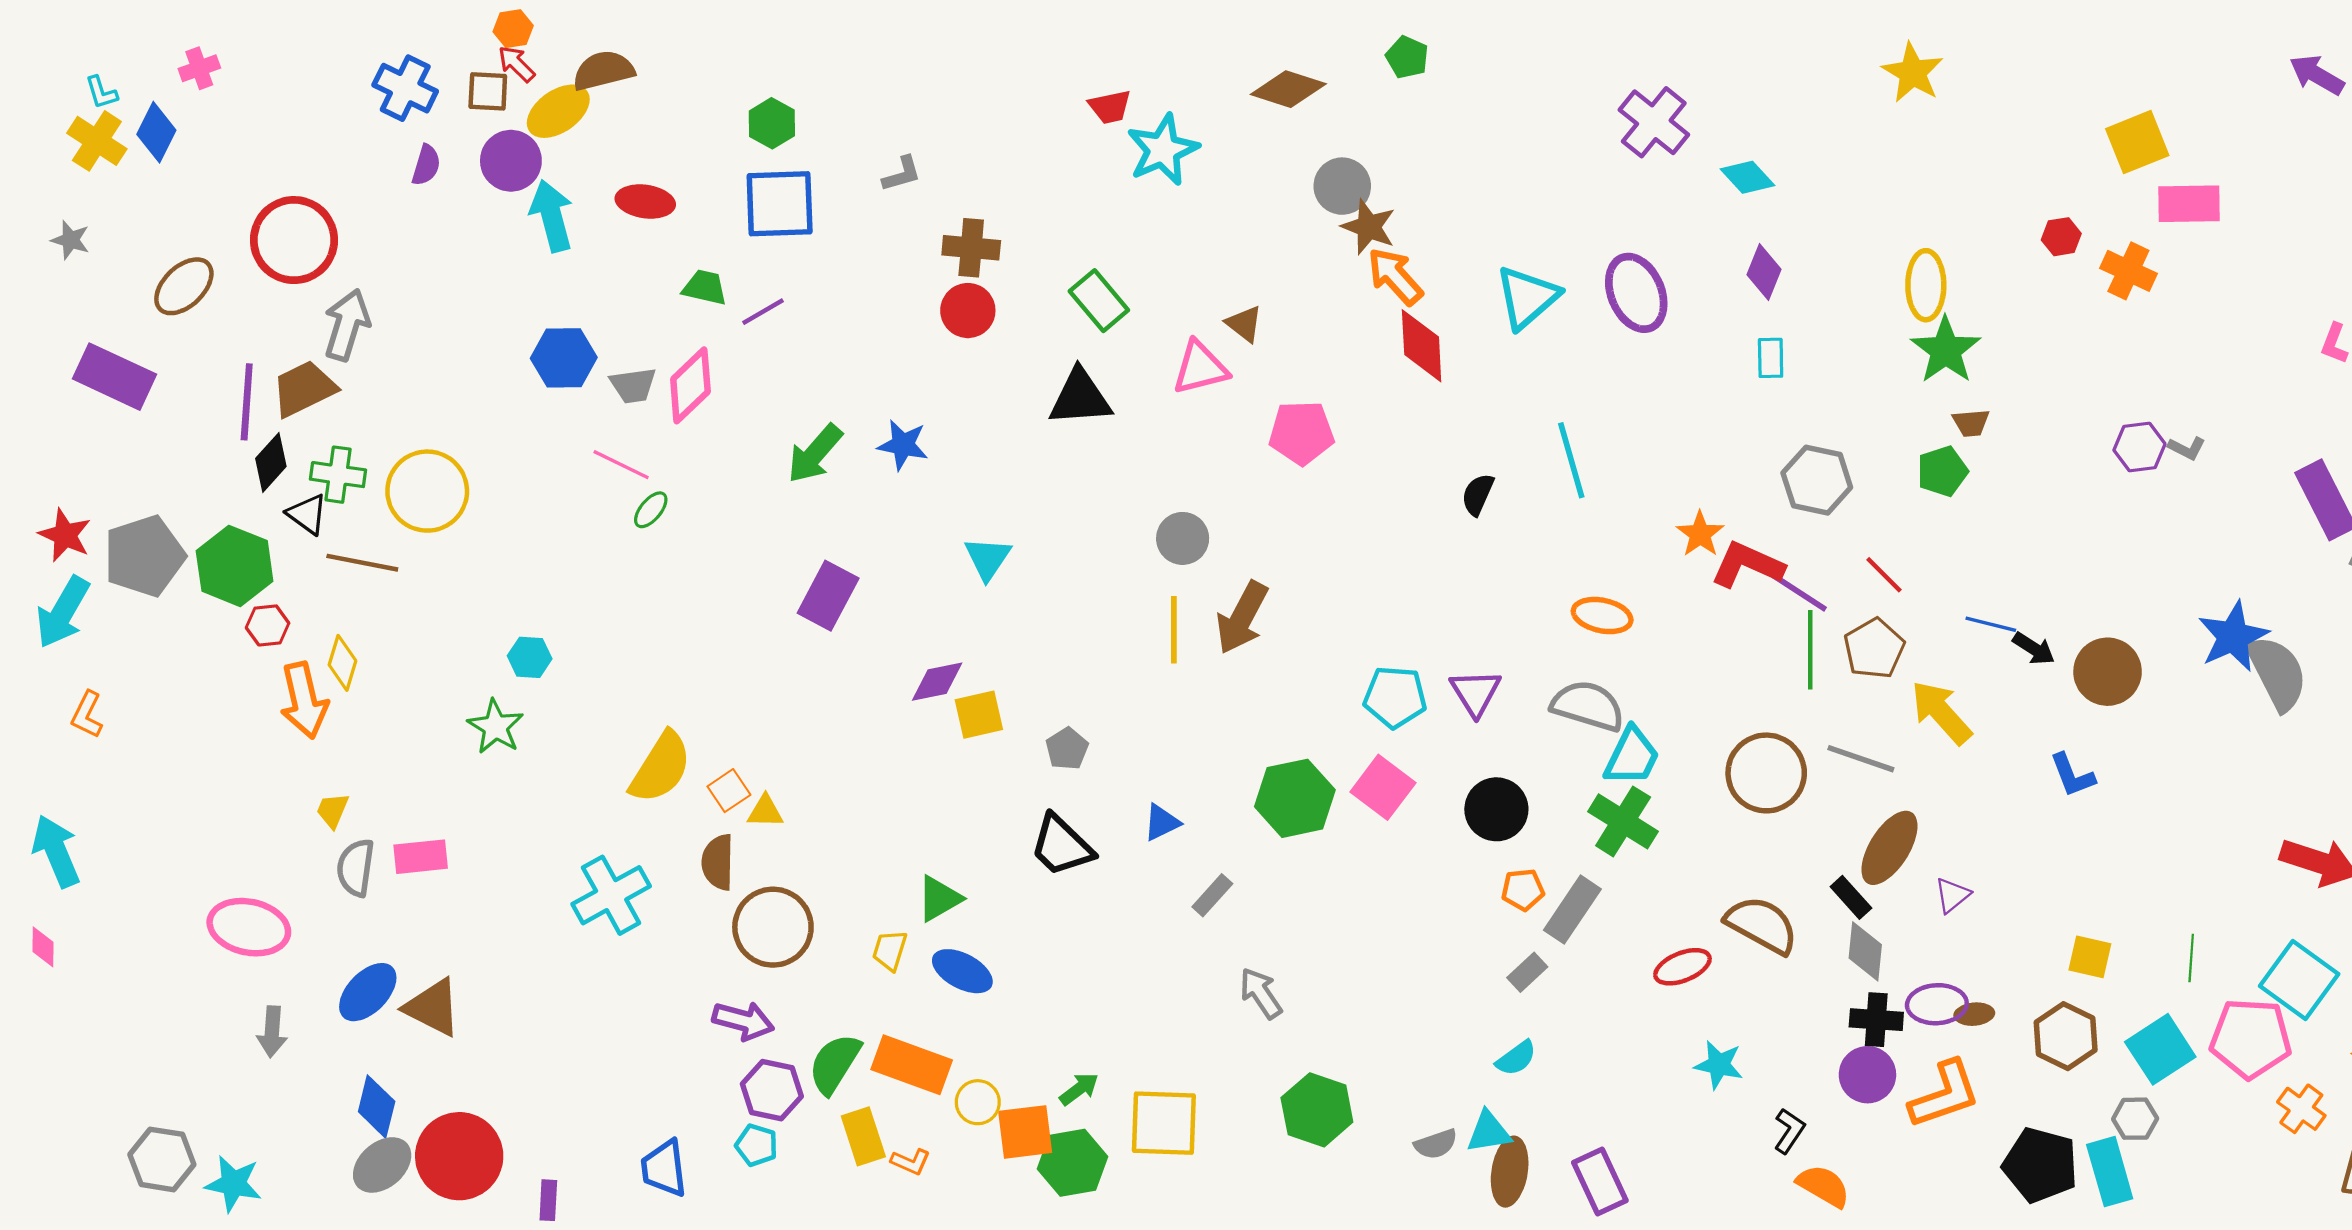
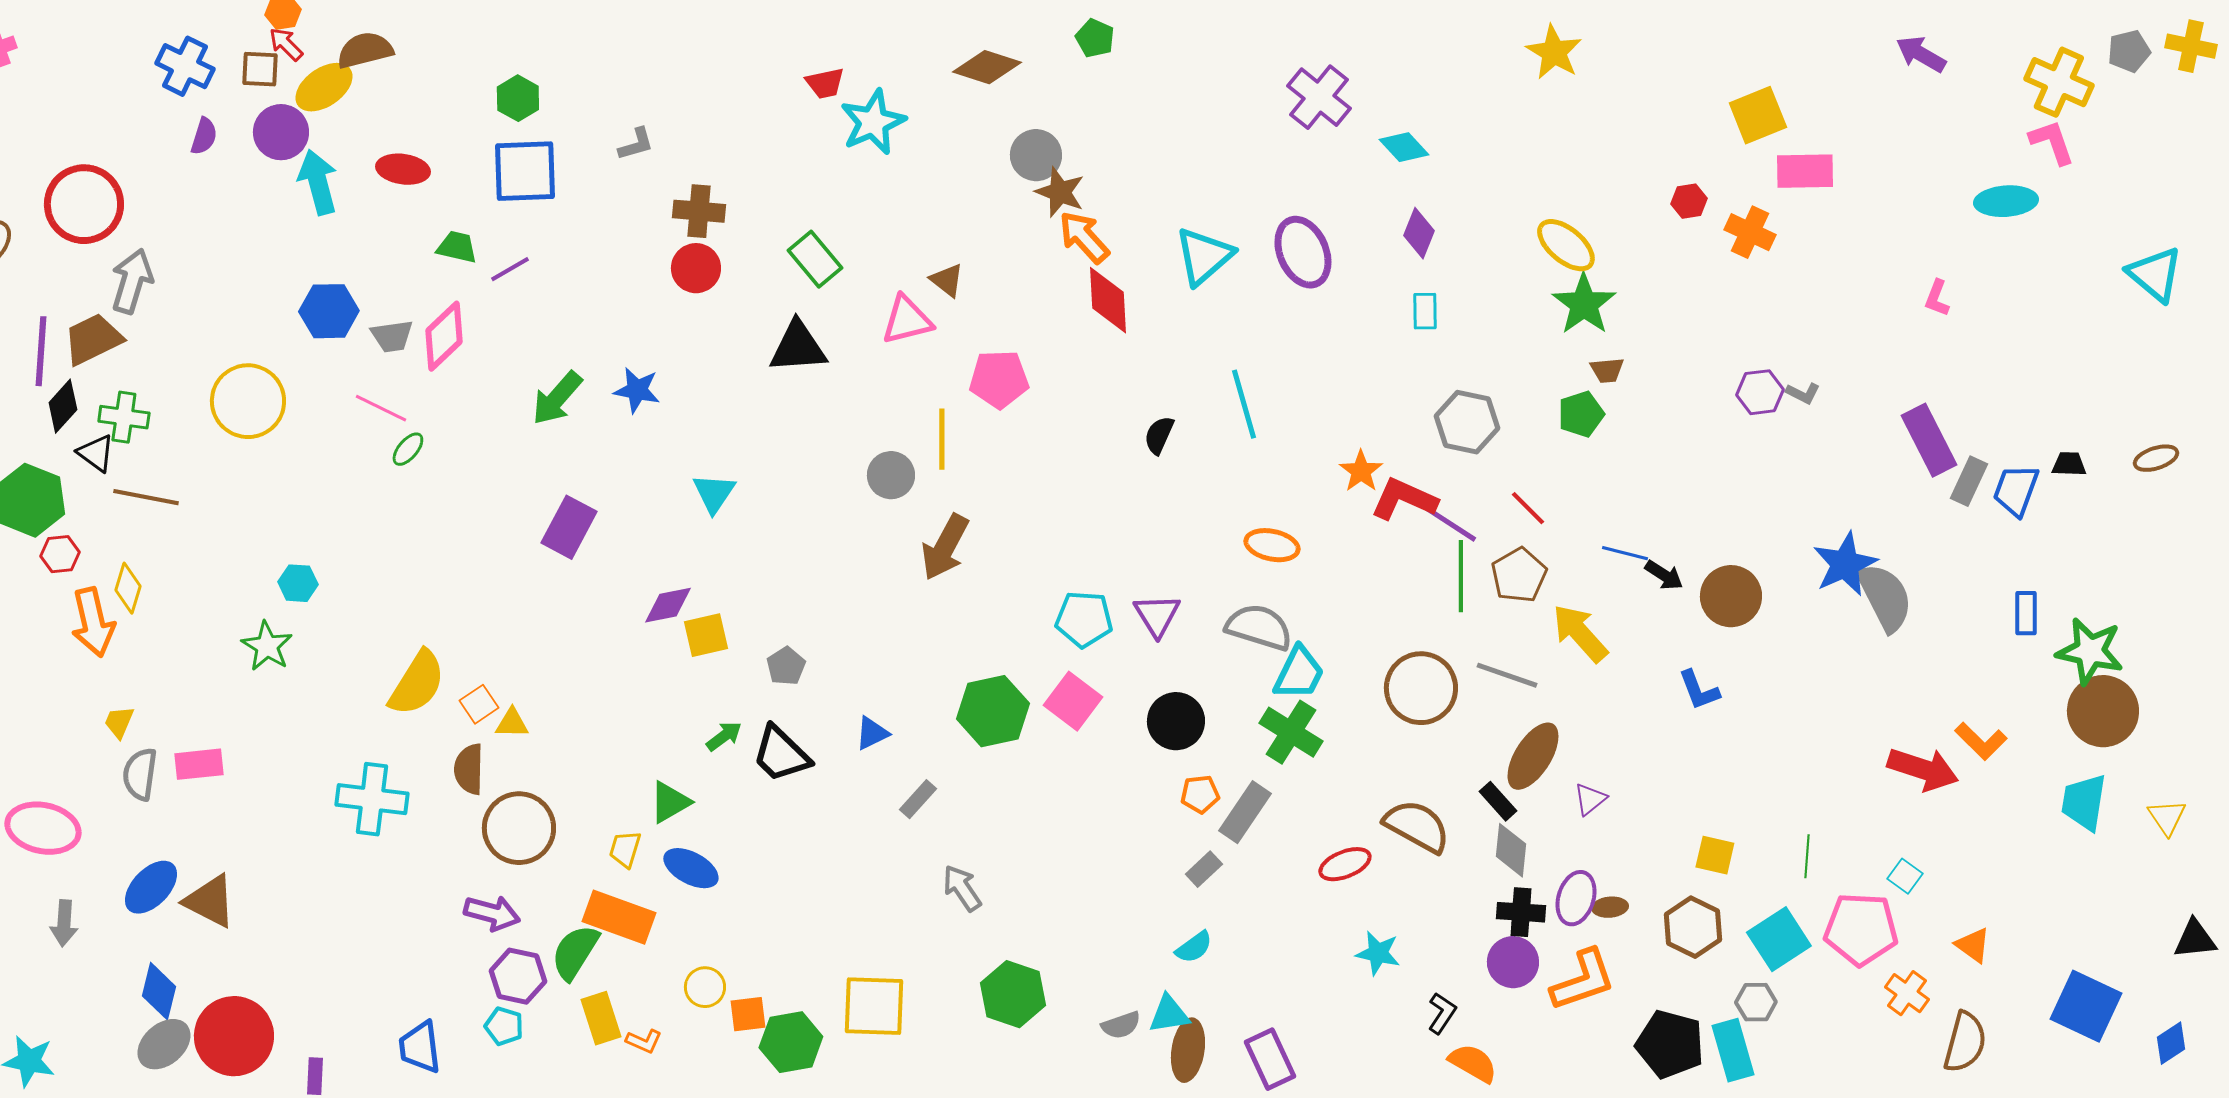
yellow ellipse: (1926, 285) -> (1566, 245), turned -50
yellow circle: (427, 491) -> (248, 401), moved
yellow line: (1174, 630) -> (942, 439), moved
cyan cross: (611, 895) -> (372, 799), turned 36
cyan square: (2299, 980) -> (1905, 876), size x0.5
purple ellipse: (1937, 1004) -> (1576, 898), turned -70
orange rectangle: (912, 1065) -> (619, 917), moved
green arrow: (1079, 1089) -> (724, 736), moved
orange square: (1025, 1132) -> (748, 1014), size x0.7

